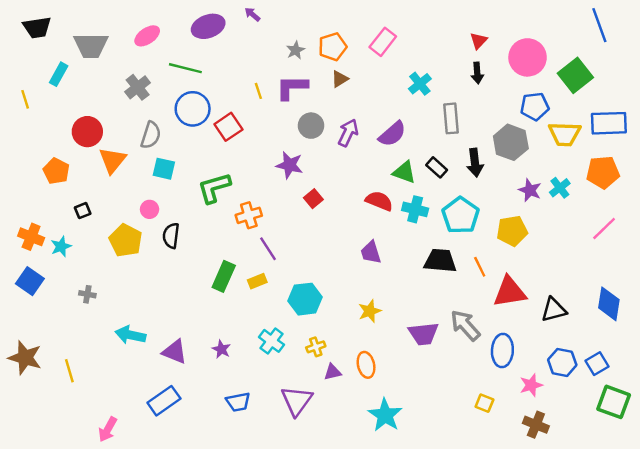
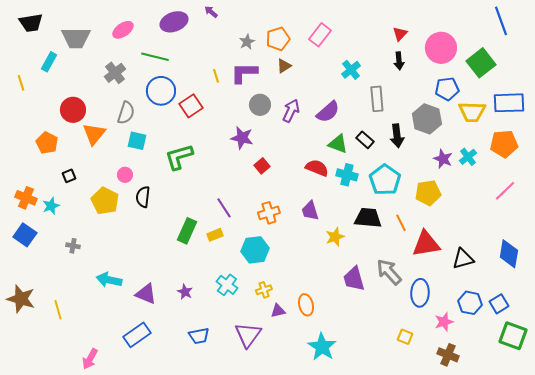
orange cross: (249, 215) -> (269, 213), moved
yellow star: (370, 311) -> (335, 237), moved
purple trapezoid: (423, 334) -> (354, 279), turned 80

